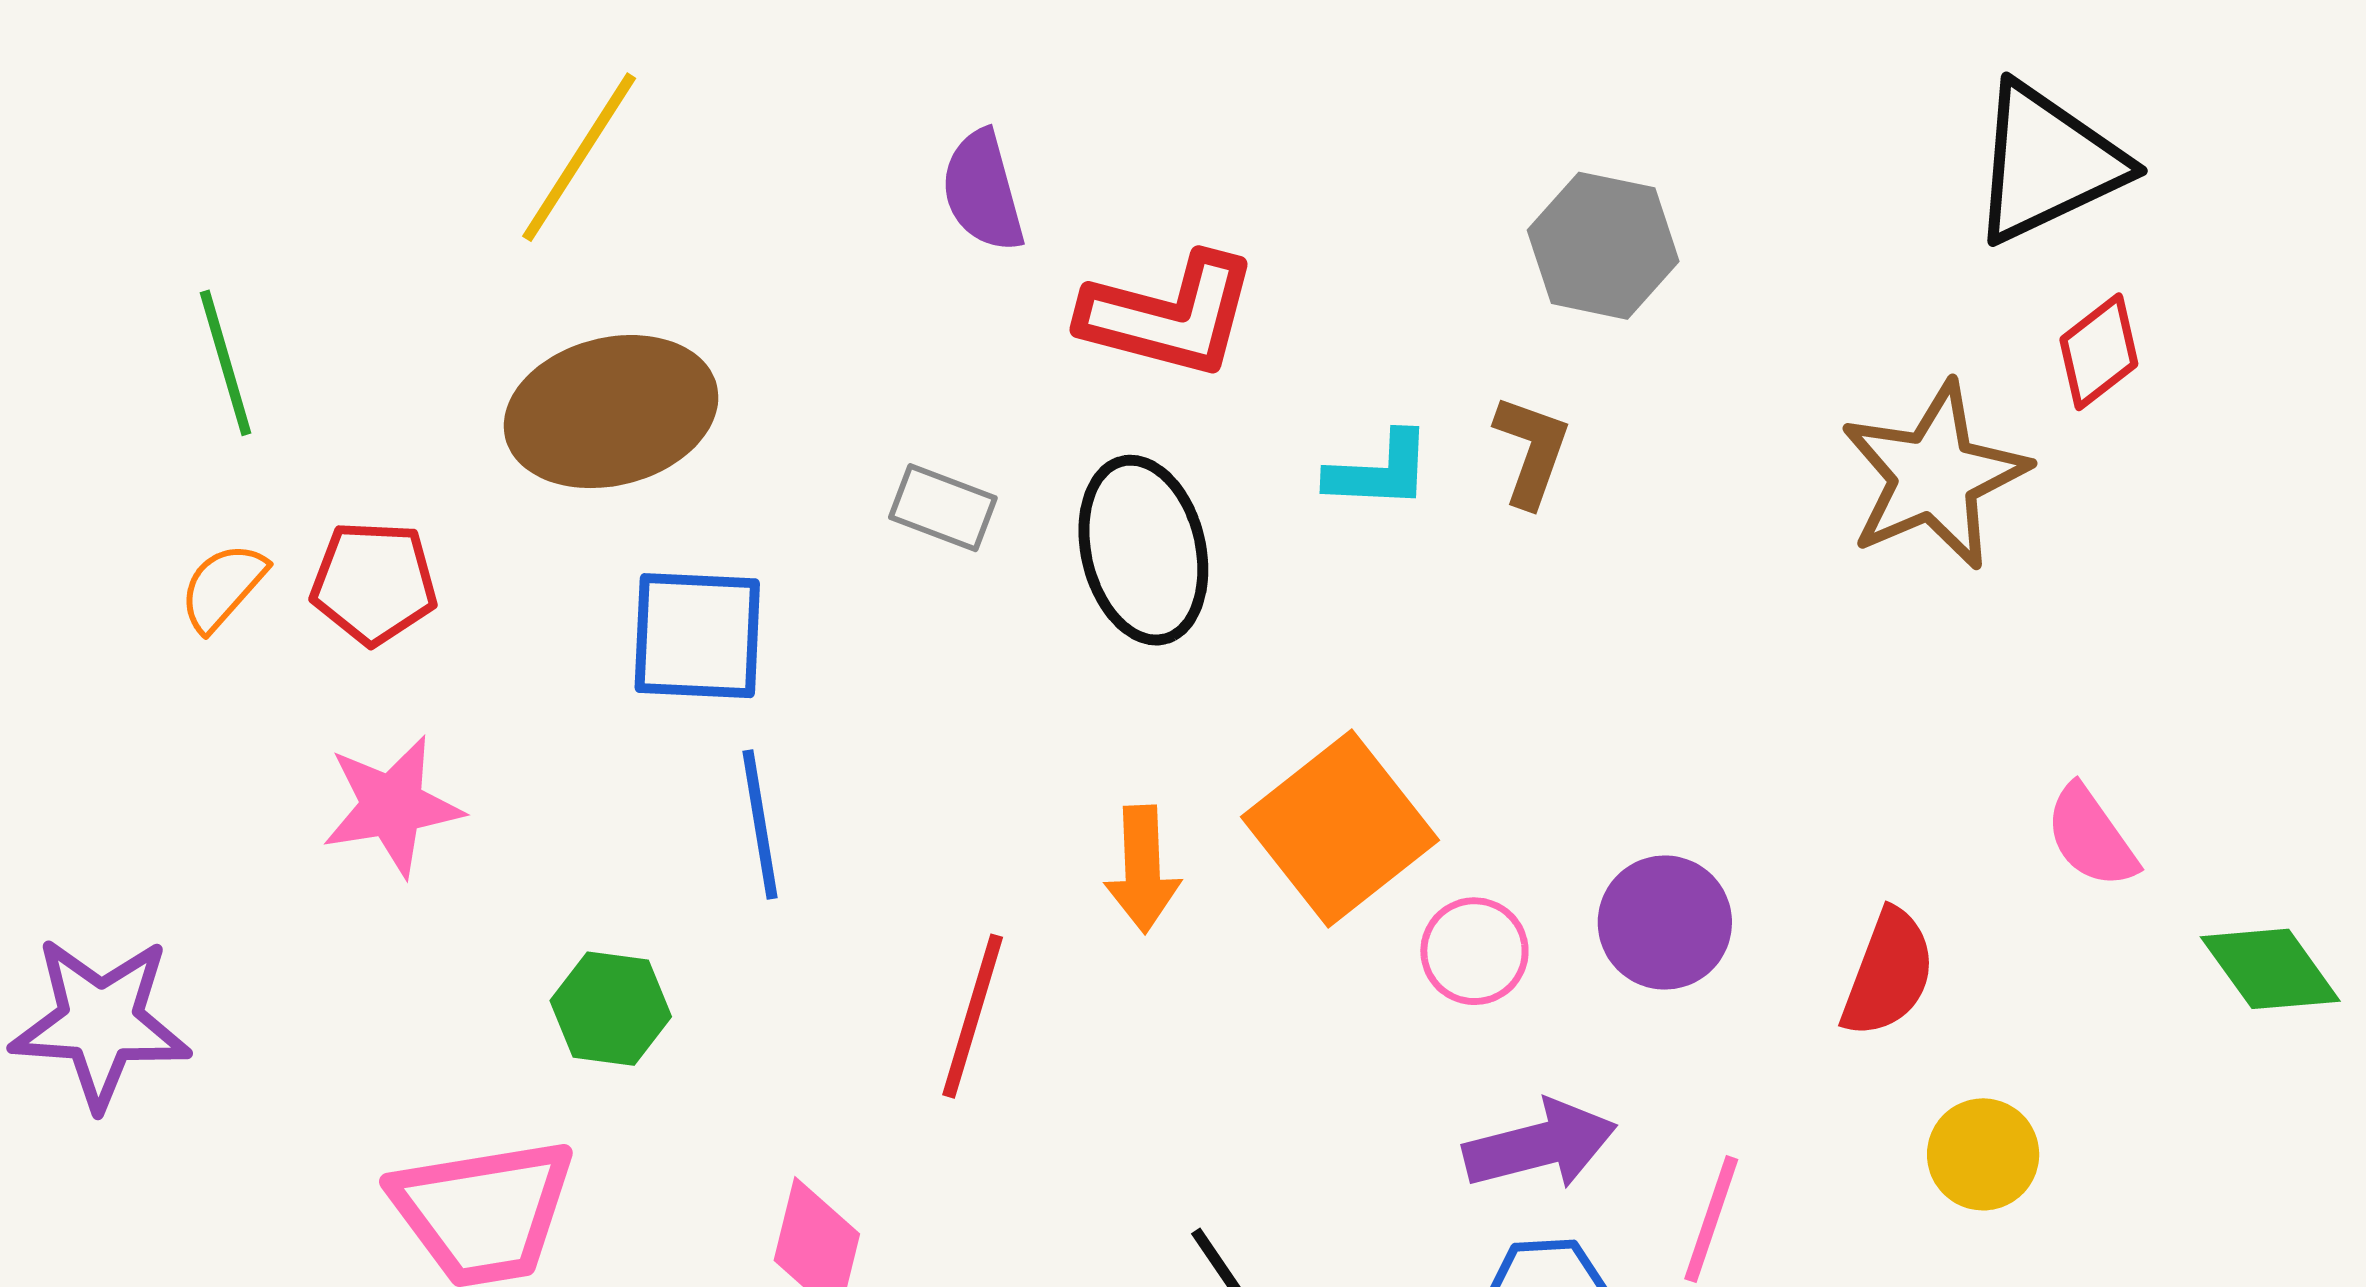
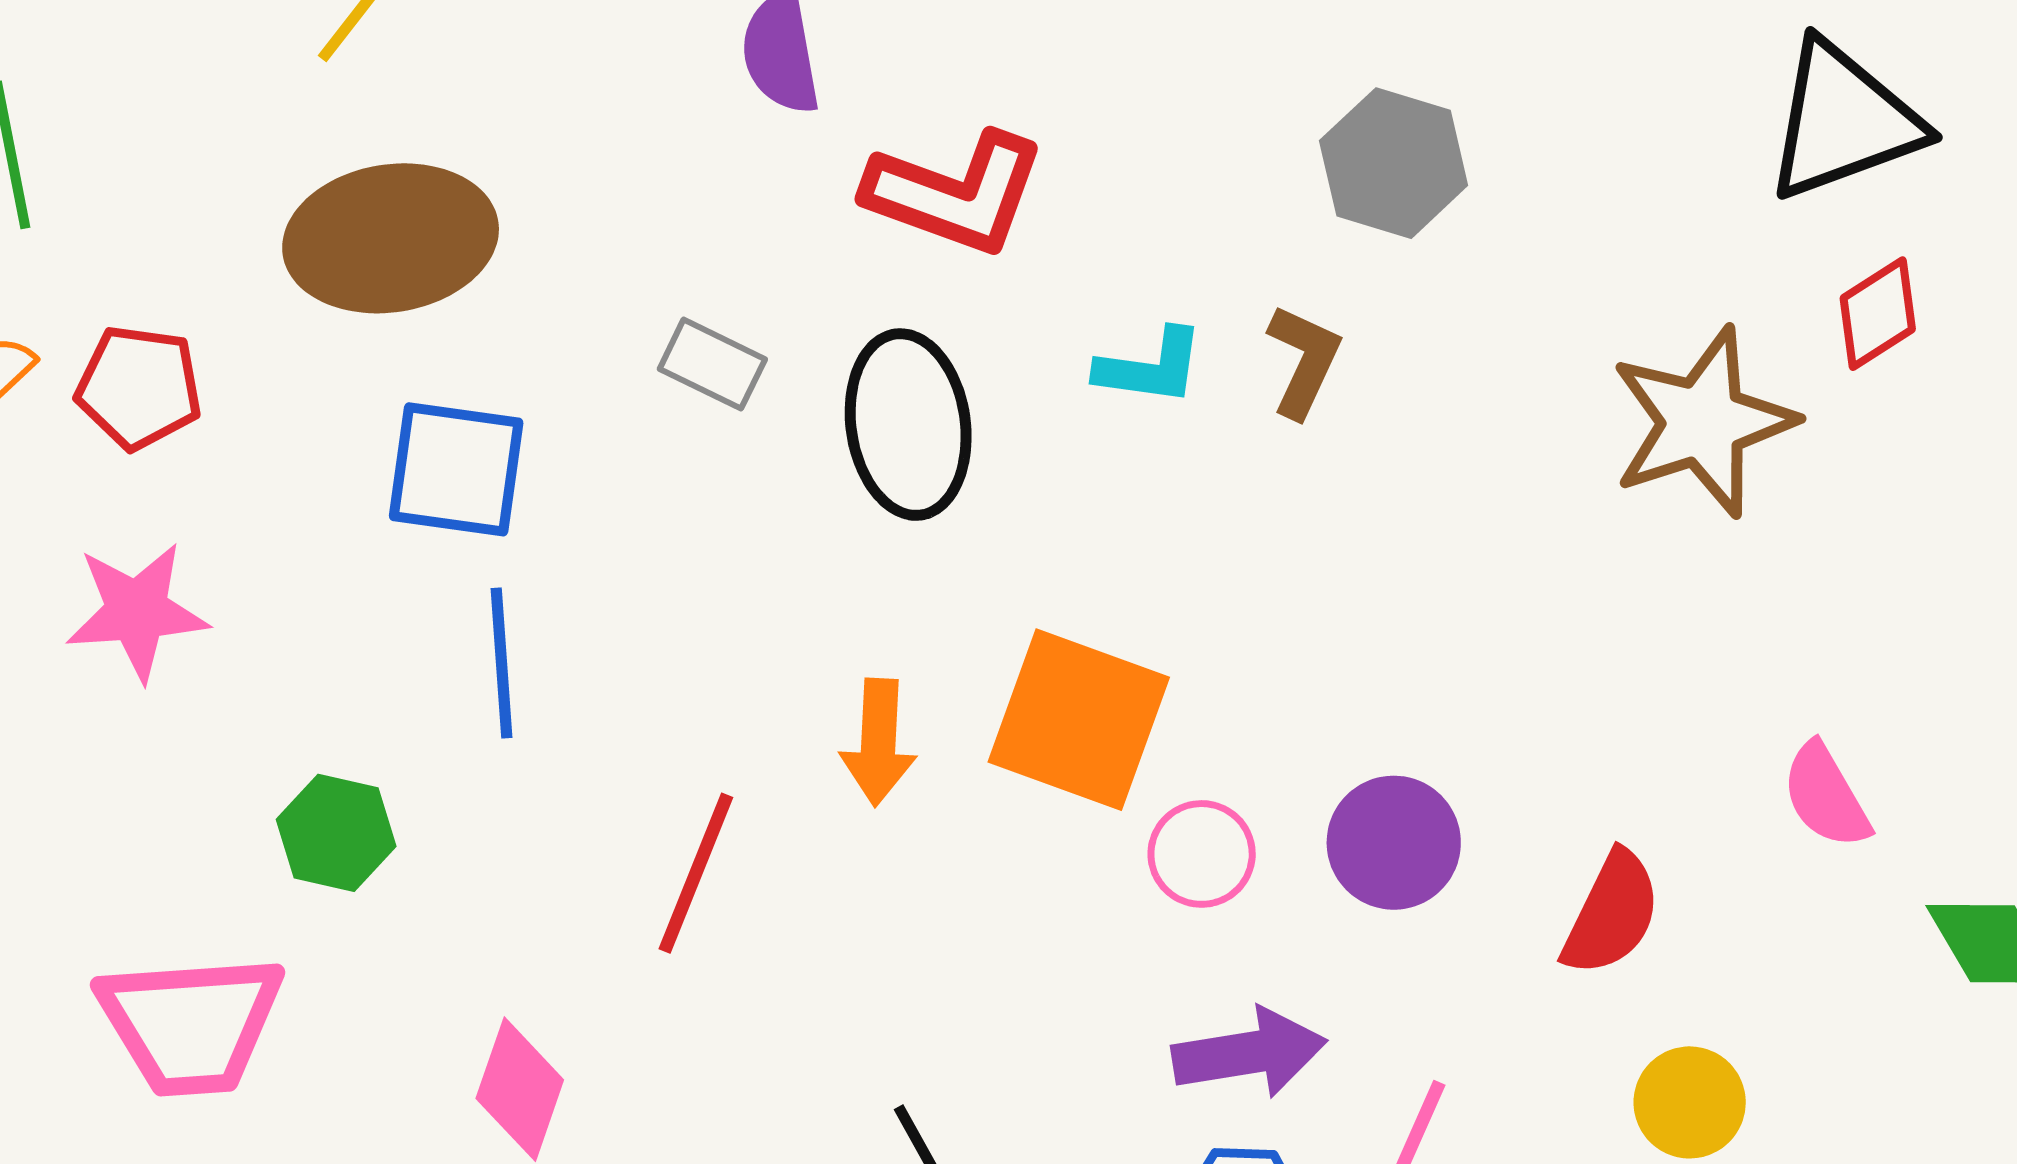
orange square: (1340, 829) -> (1079, 720), turned -37

